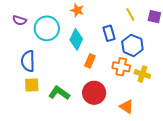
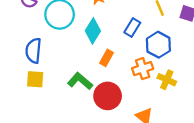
blue rectangle: (109, 33) -> (132, 28), turned 42
orange cross: (121, 67) -> (143, 69), turned -36
green L-shape: (59, 93) -> (80, 81), moved

